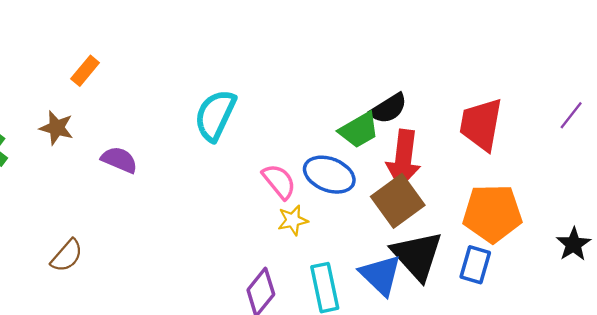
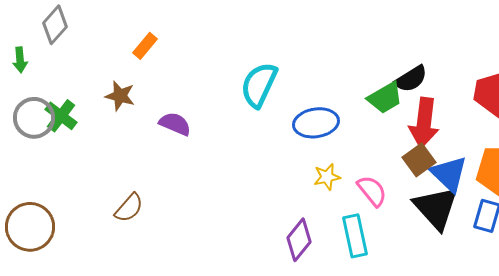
blue ellipse: (329, 175) -> (316, 123), moved, turned -30
pink semicircle: (279, 181) -> (372, 191), moved
brown square: (398, 201) -> (419, 160), size x0.7
blue triangle: (381, 275) -> (449, 174), moved

